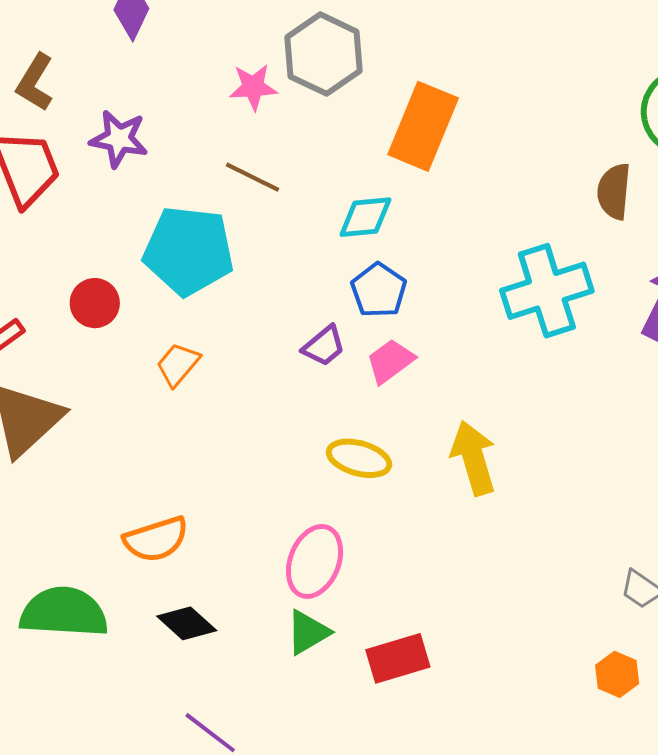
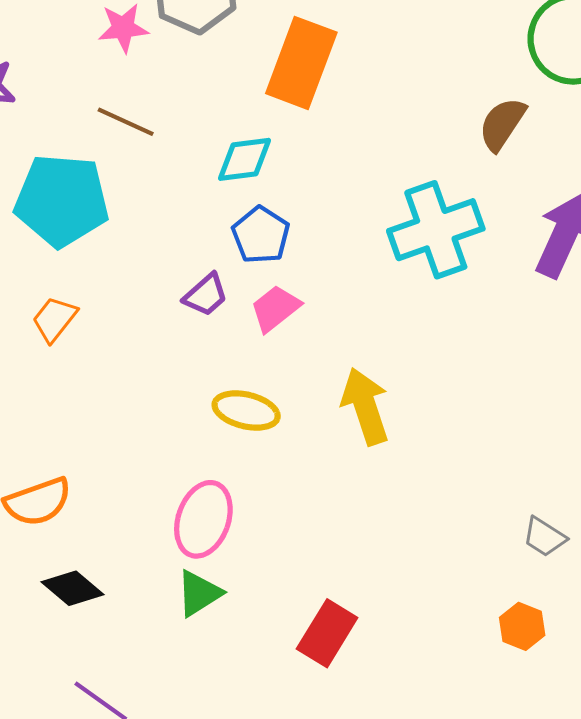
brown semicircle: (614, 191) -> (502, 124), turned 30
red rectangle: (398, 658) -> (327, 633), moved, turned -40

